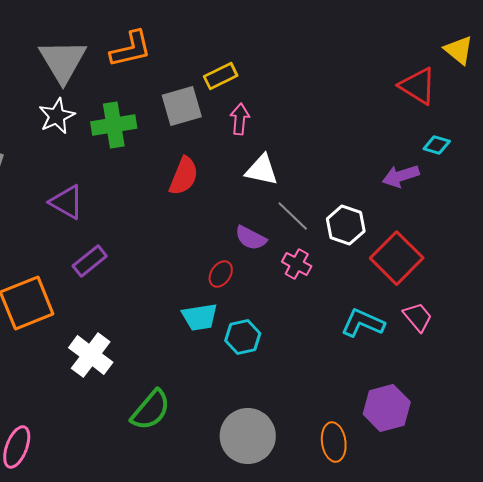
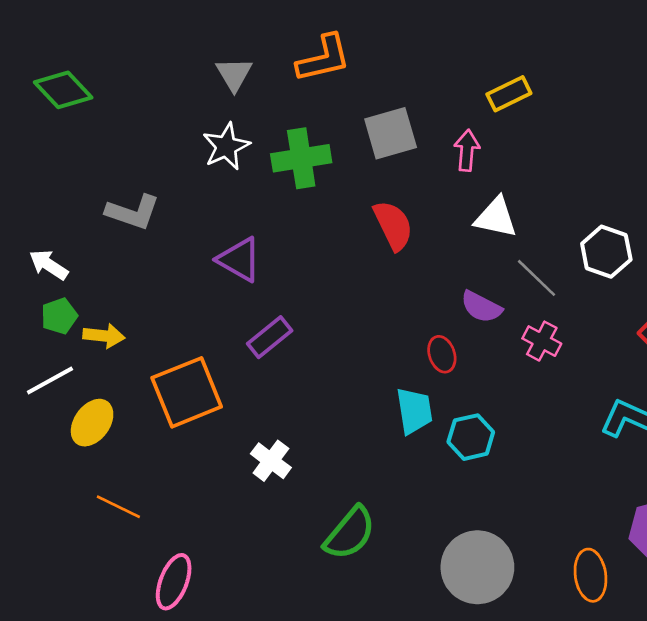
gray triangle: (63, 61) -> (234, 74), size x0.6
yellow rectangle: (221, 76) -> (509, 94), moved
red semicircle: (184, 176) -> (393, 225), turned -48
white hexagon: (346, 225) -> (606, 252), moved
red ellipse: (221, 274) -> (442, 354), turned -52
cyan trapezoid: (200, 317) -> (414, 411), turned -90
white cross: (91, 355) -> (271, 461), size x0.7

